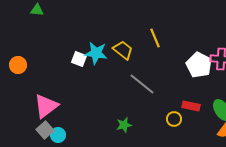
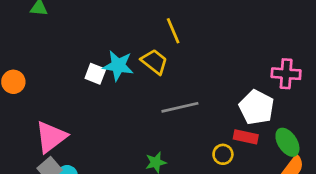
yellow line: (155, 38) -> (173, 31), moved
white pentagon: (199, 65) -> (257, 107), moved
gray line: (142, 84) -> (180, 107), turned -52

